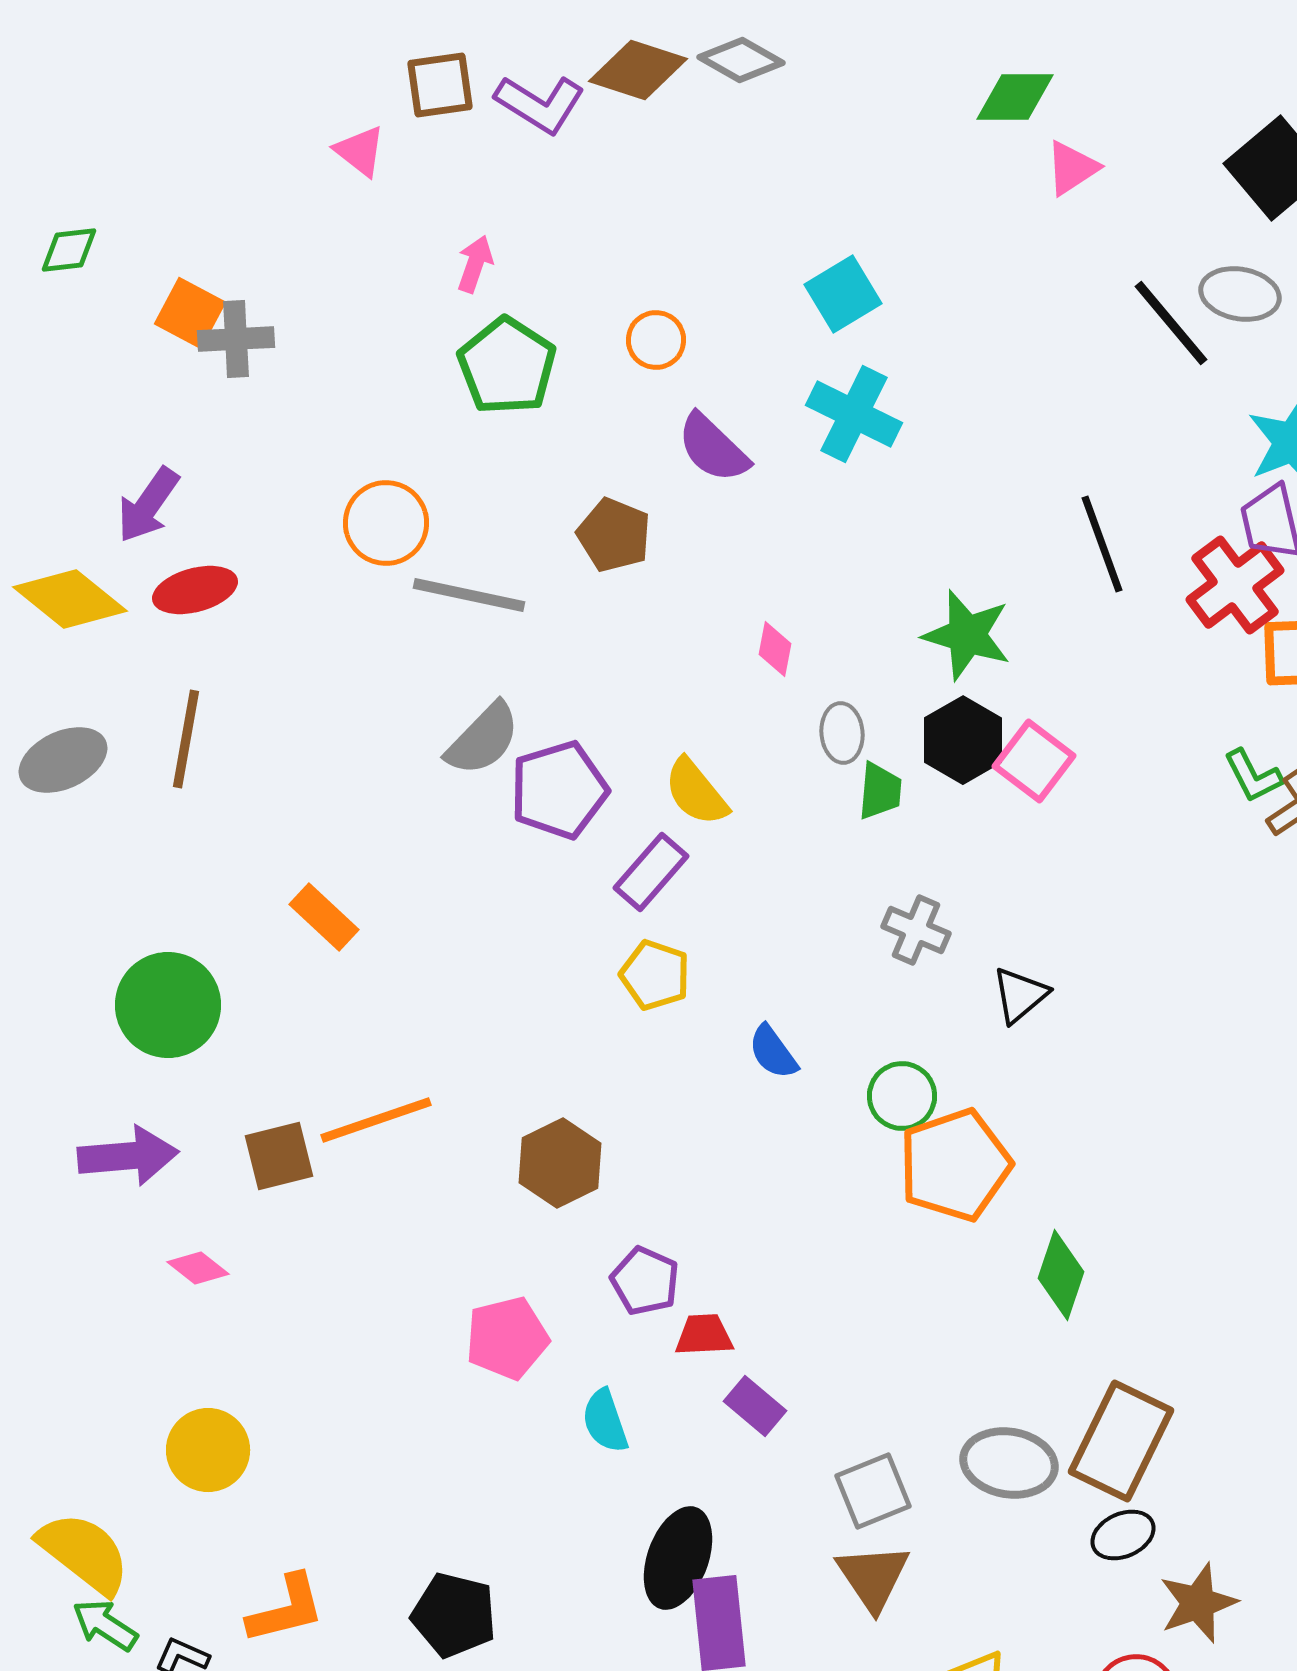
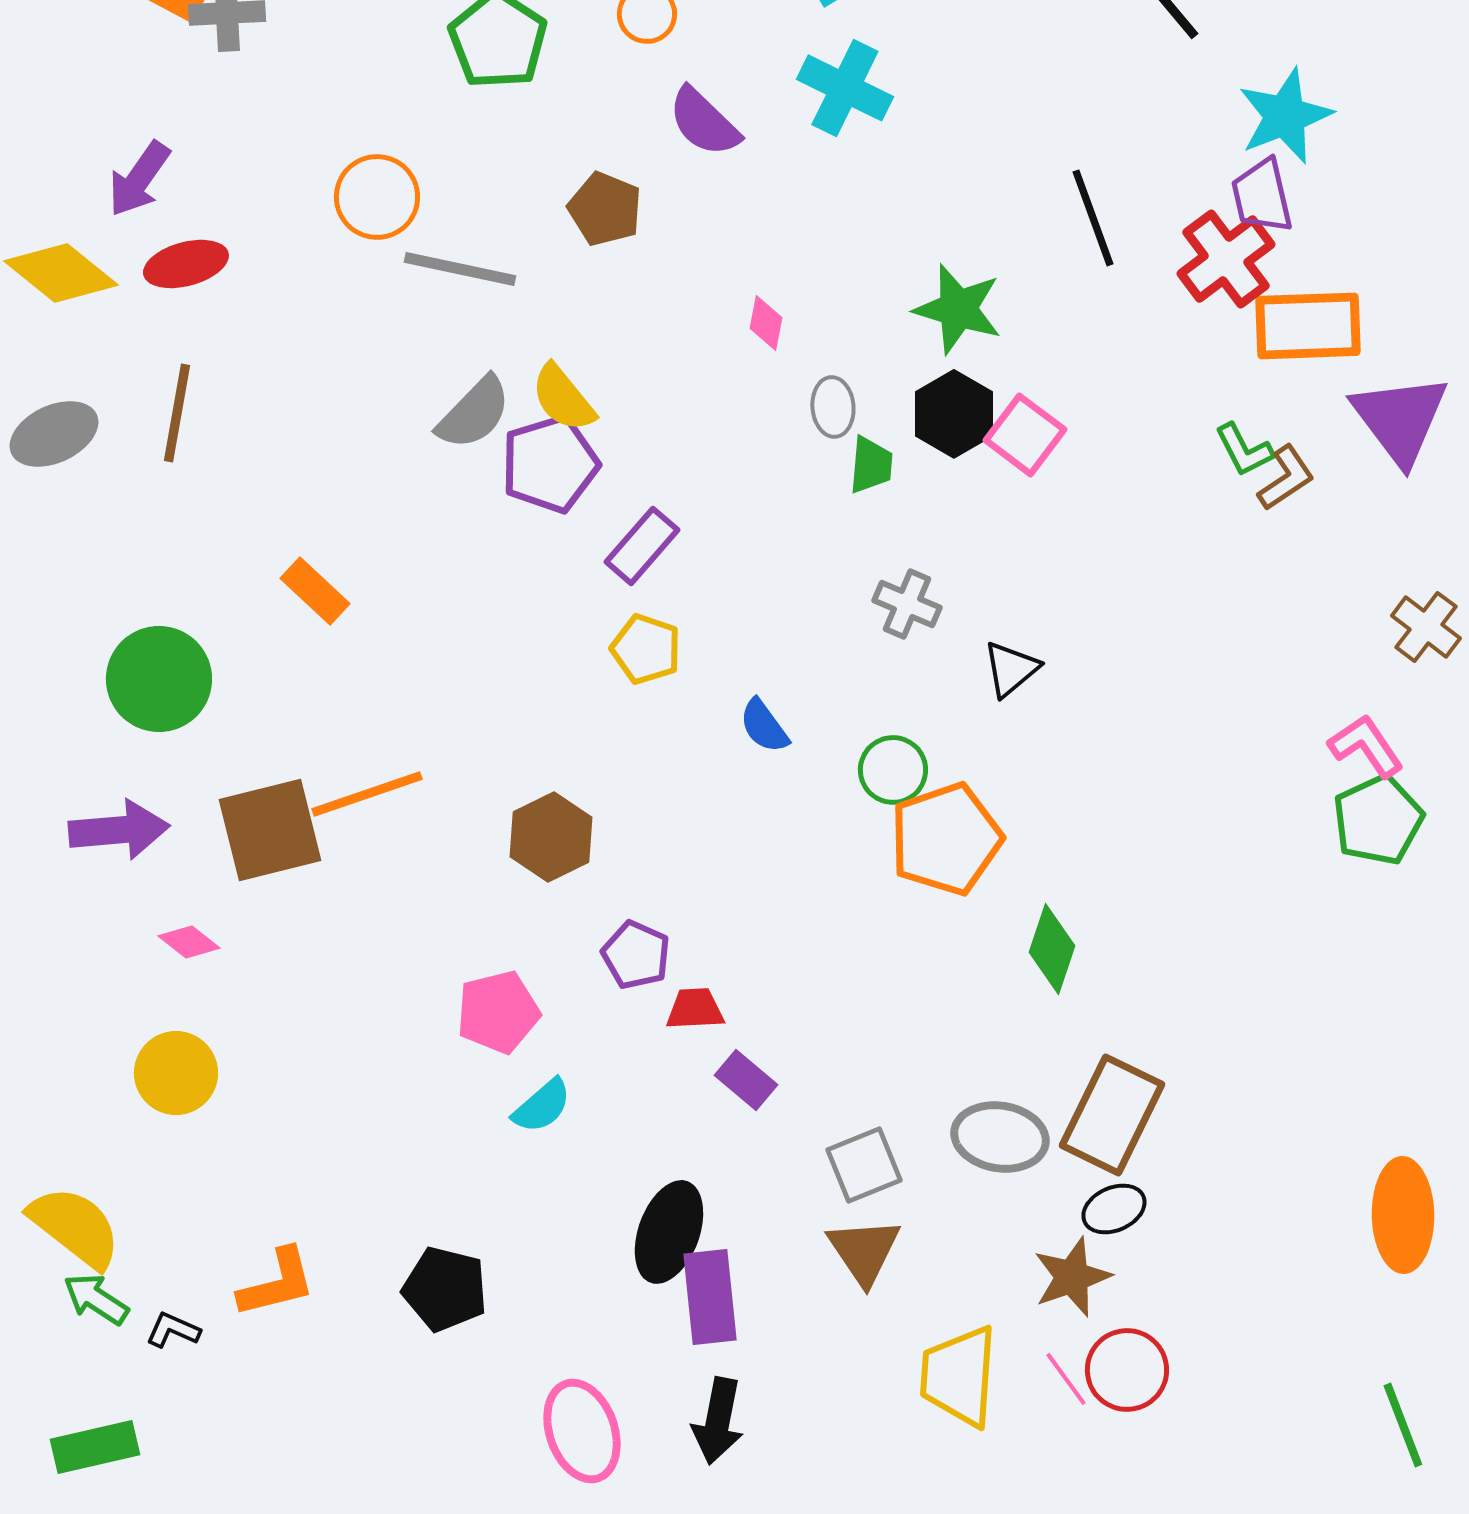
yellow semicircle: (696, 792) -> (563, 398), moved
brown square: (279, 1156) -> (270, 830), size x1.5
cyan semicircle: (605, 1421) -> (542, 1106), moved, turned -112
yellow circle: (208, 1450) -> (176, 1073), moved
brown star: (1198, 1603) -> (1072, 1277), moved

